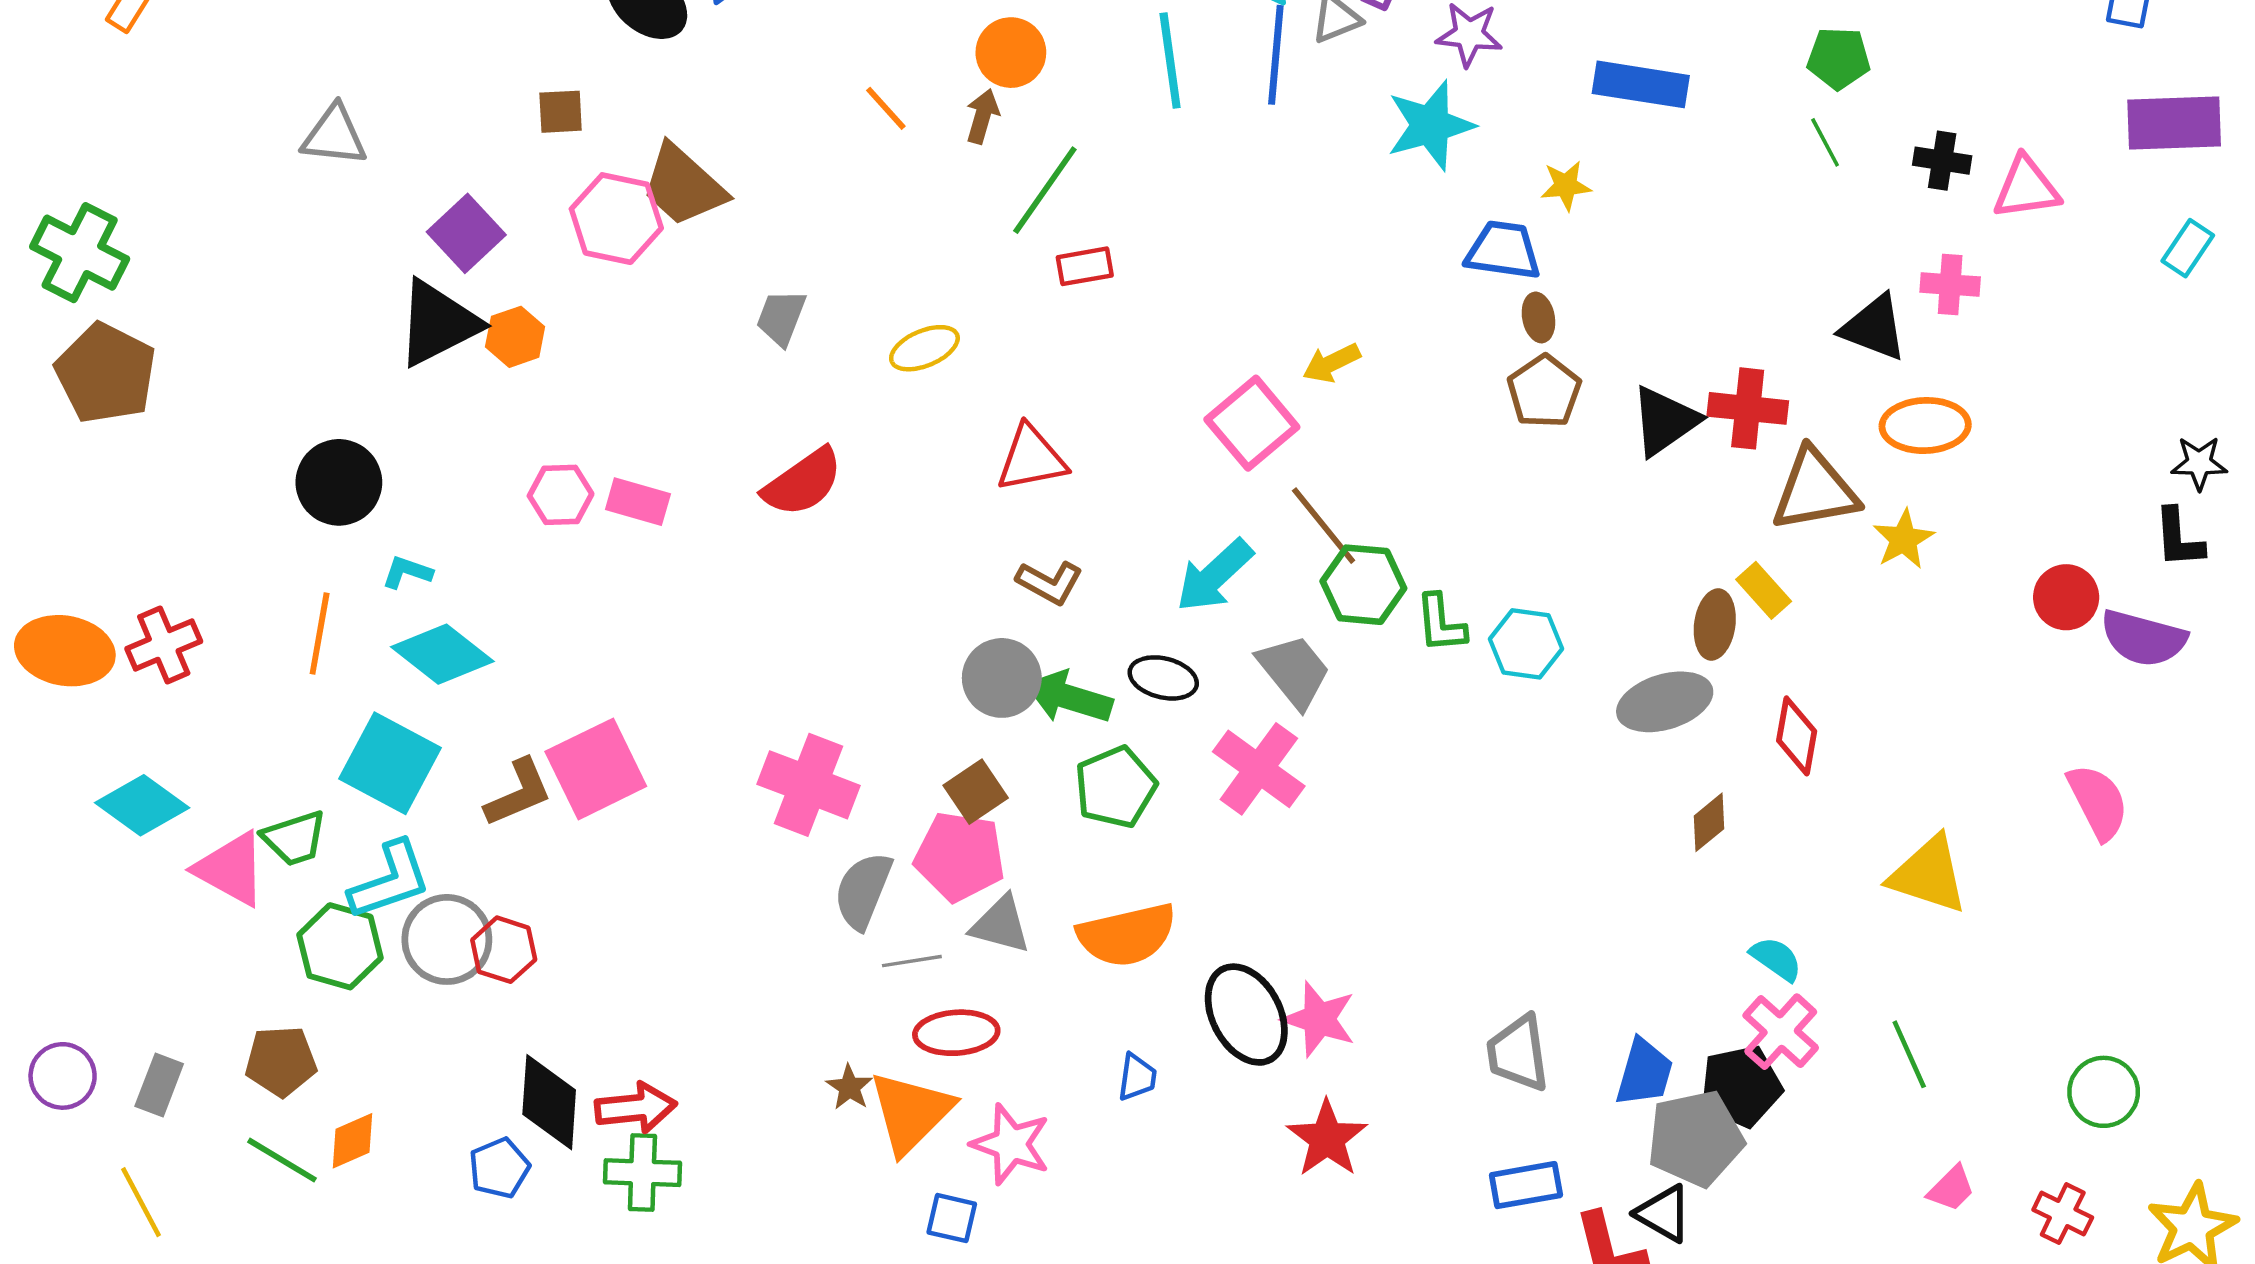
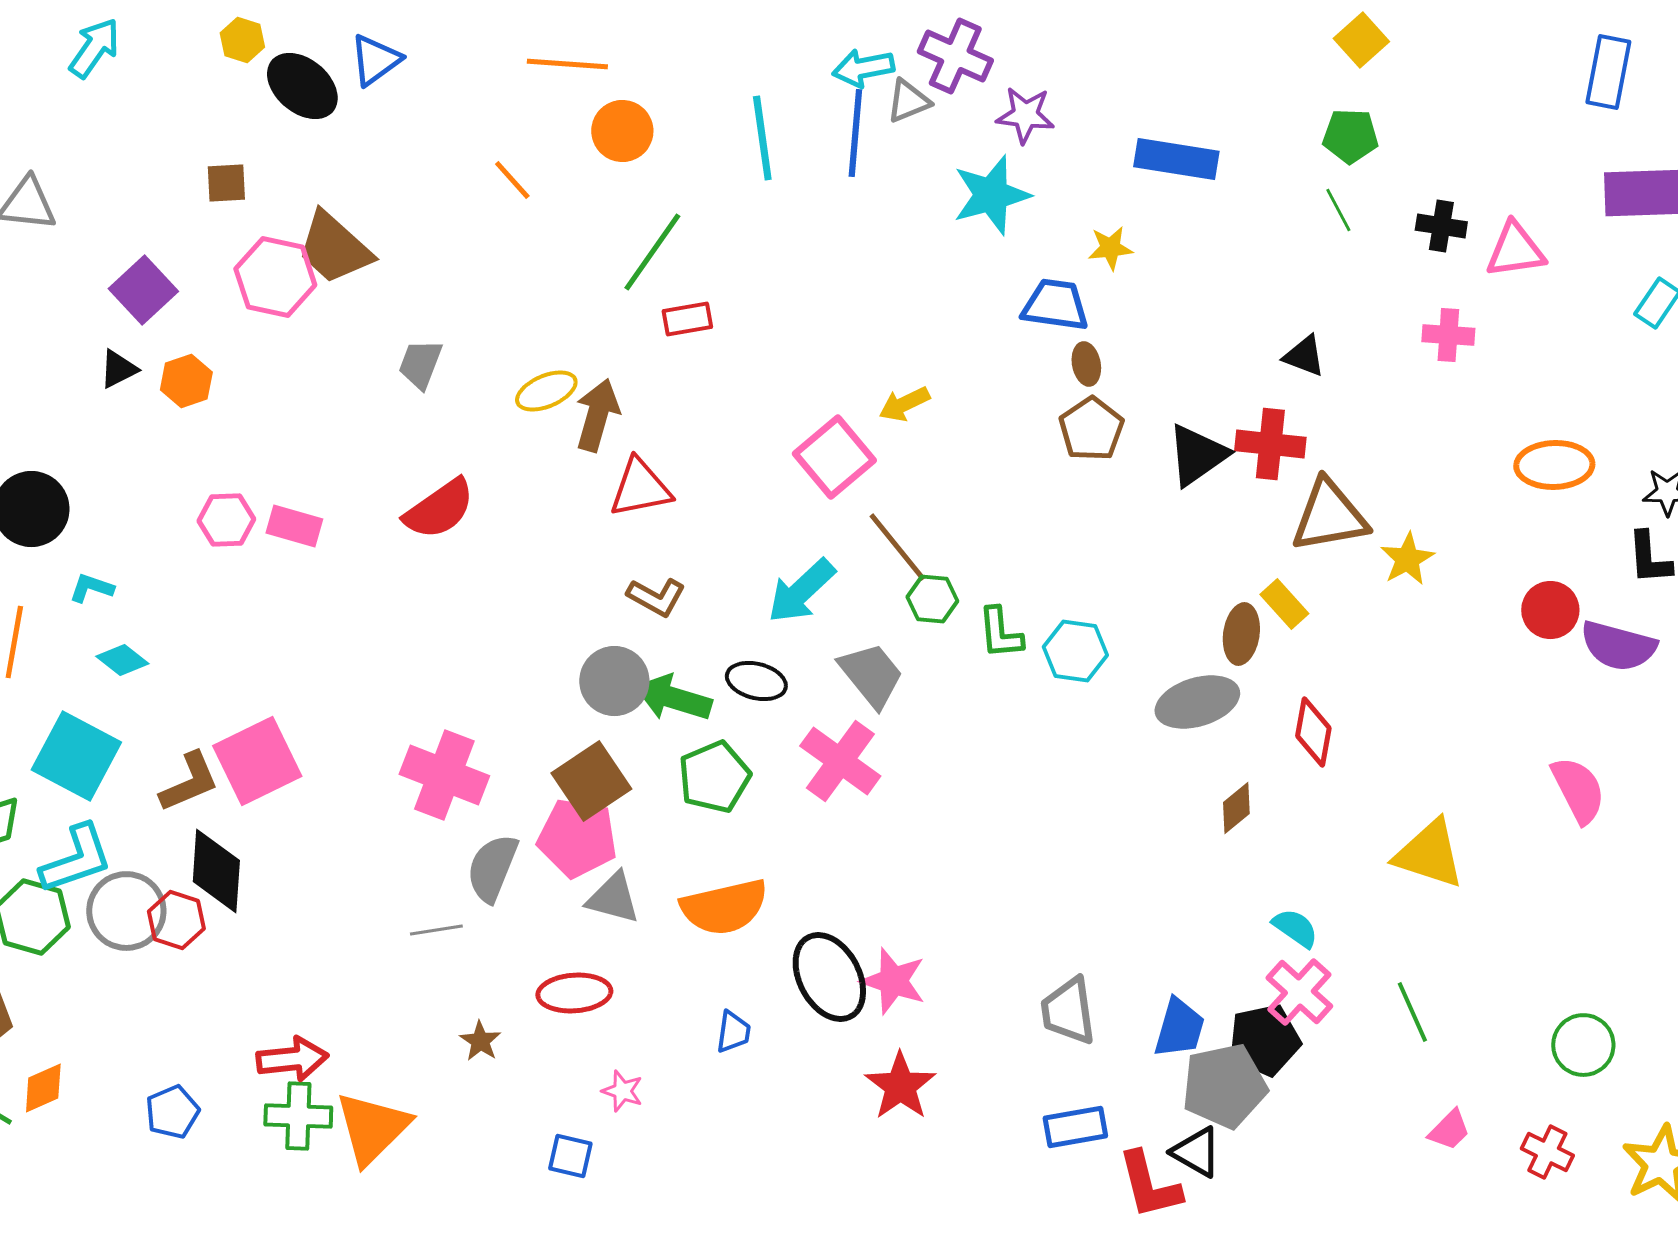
brown arrow: (982, 116) -> (597, 415), moved, size x1.5
black triangle: (438, 323) -> (118, 369), size x0.5
black triangle: (1874, 328) -> (1304, 356), moved, size x0.7
orange ellipse: (1925, 426) -> (1554, 465), moved
green hexagon: (1363, 585) -> (932, 599), size x0.7
cyan diamond: (442, 654) -> (122, 660), size x0.6
brown square: (976, 792) -> (591, 781), size x1.4
gray line: (912, 961) -> (436, 930), moved
black diamond: (549, 1102) -> (216, 871), moved
orange triangle: (911, 1112) -> (372, 1128), moved
pink star: (1011, 1144) -> (622, 1091), size x0.6

